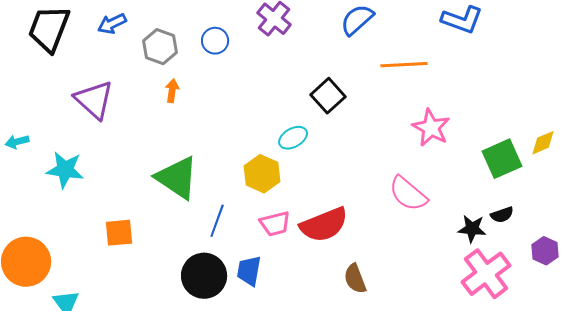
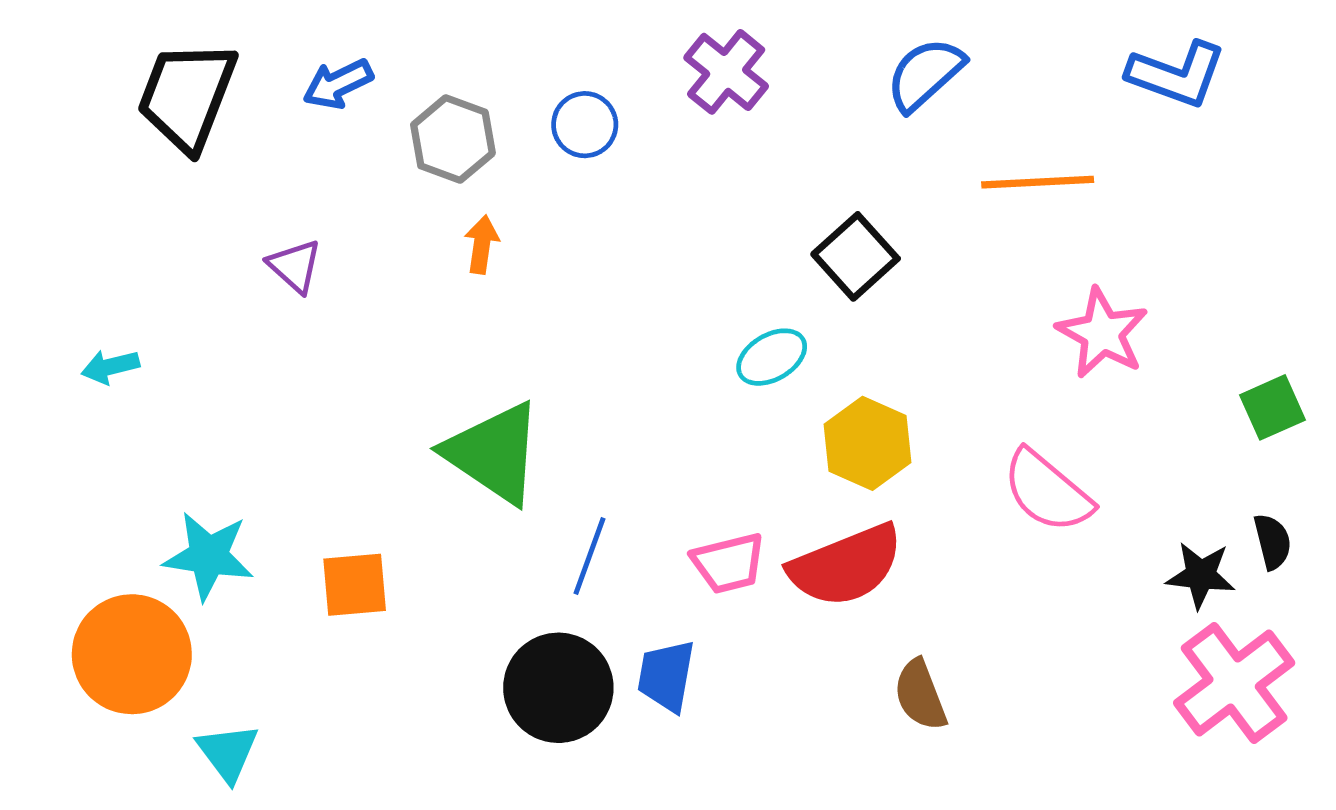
purple triangle: (94, 100) -> (295, 266), size x0.6
green square: (502, 159) -> (1272, 407), size x0.7
cyan star: (65, 170) -> (208, 556), moved
yellow hexagon: (262, 174) -> (868, 443), moved
black semicircle: (502, 215) -> (1272, 542), turned -85

